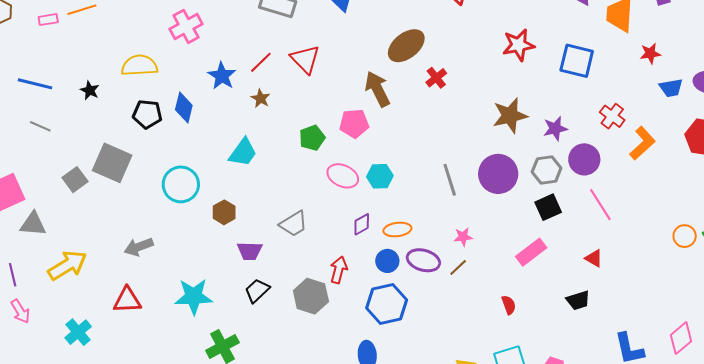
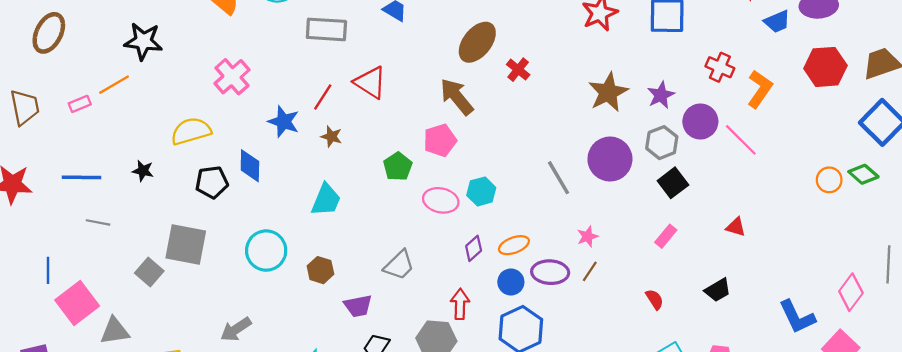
pink line: (600, 205) -> (741, 140), moved
pink rectangle: (531, 252) -> (666, 236), size x0.7
black trapezoid: (578, 300) -> (718, 290), moved

